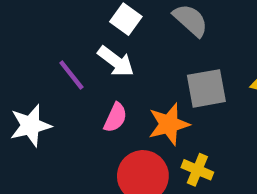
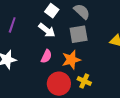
purple line: (71, 75) -> (12, 25), moved, turned 56
gray square: (206, 88) -> (79, 34), moved

